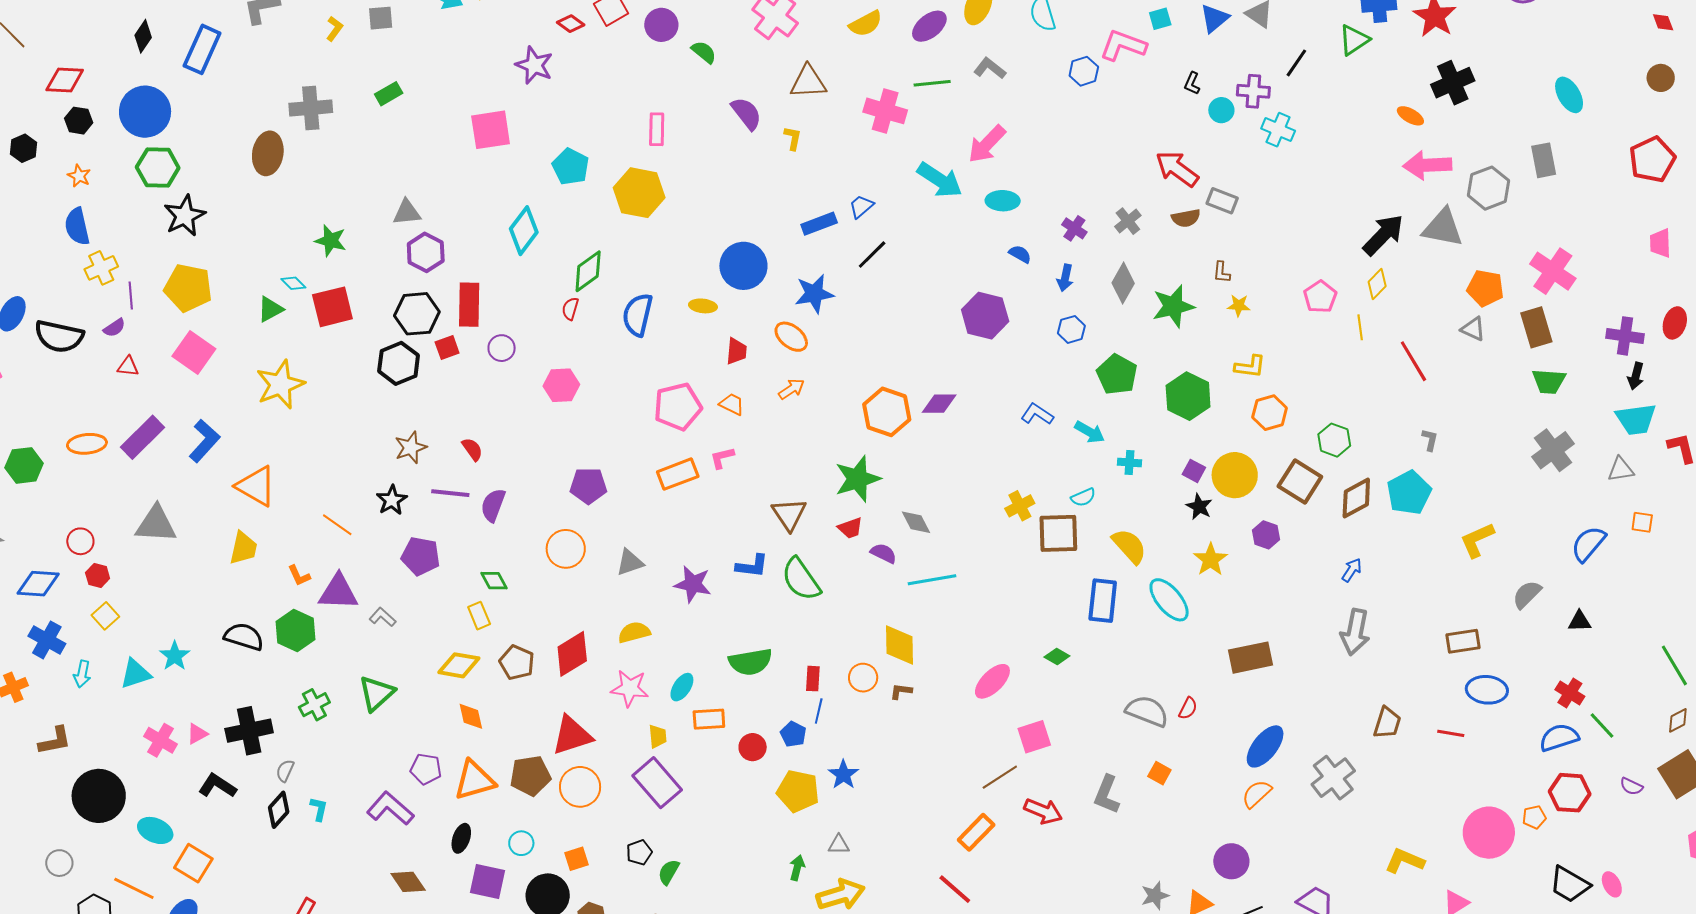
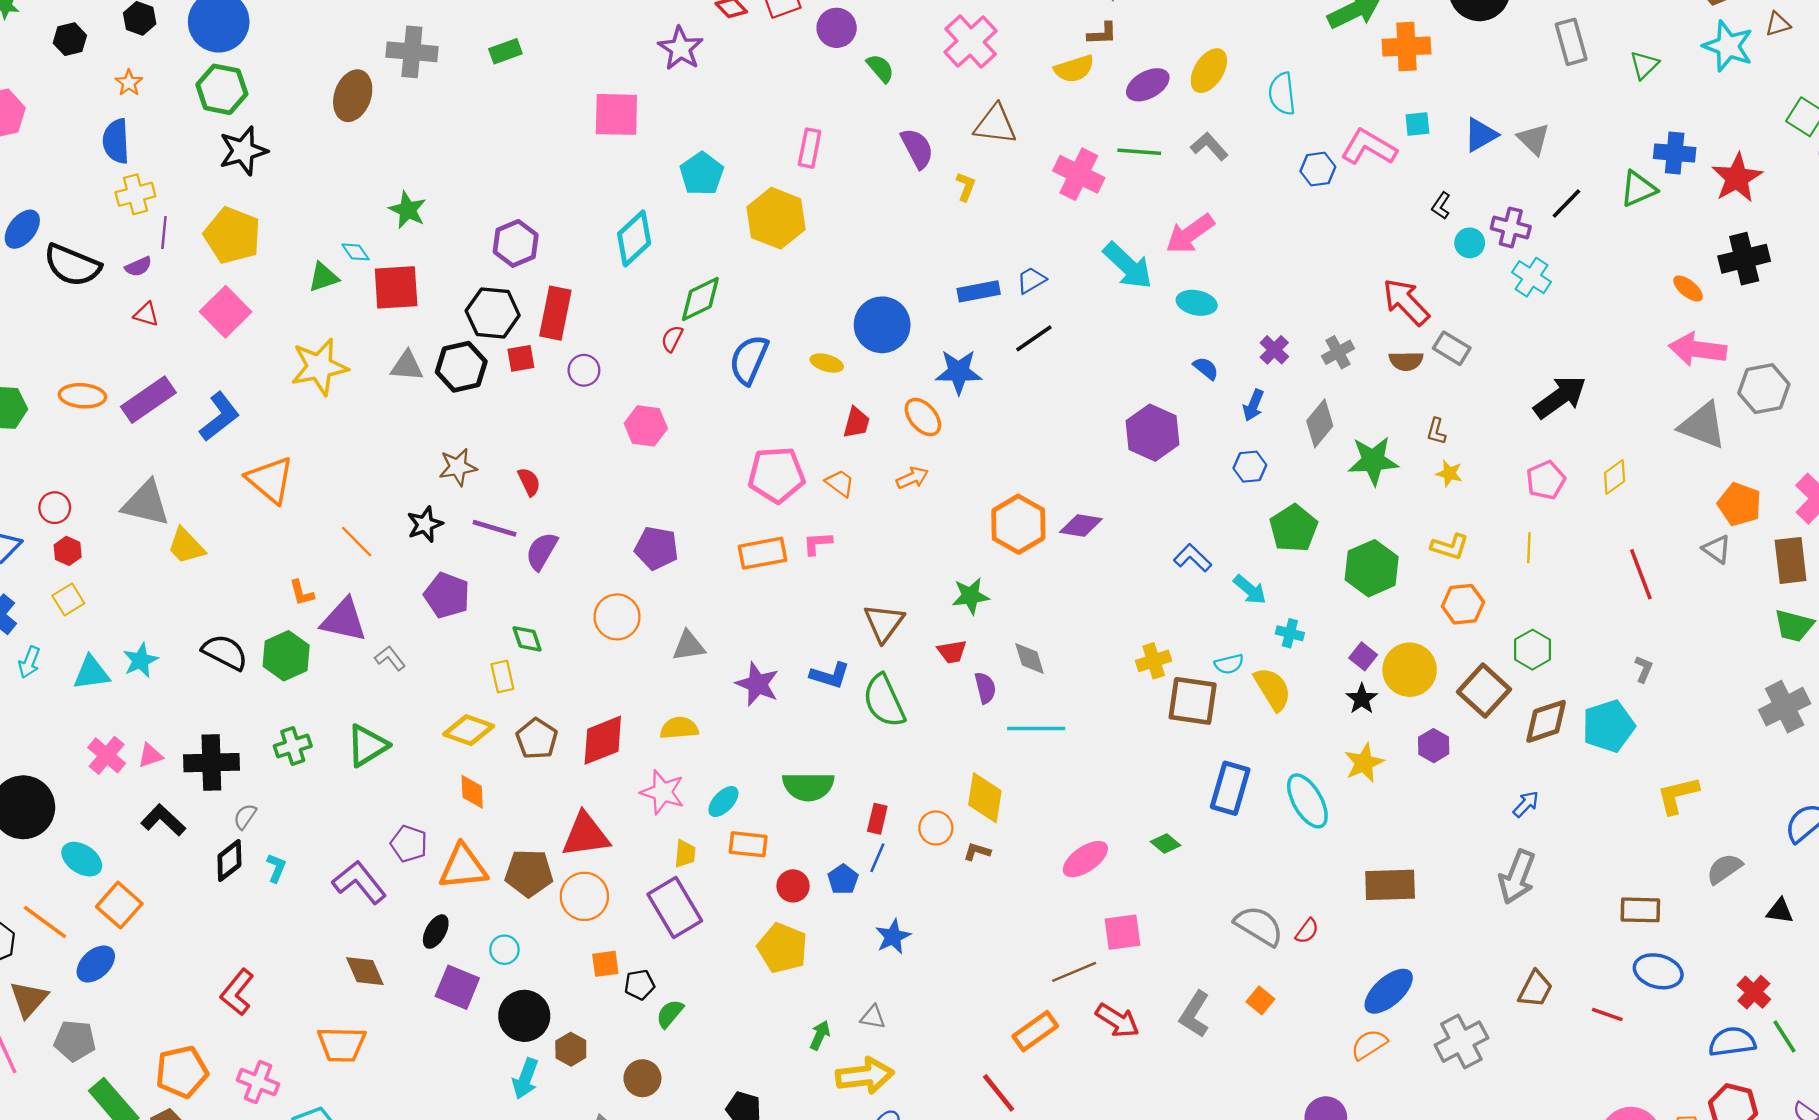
gray triangle: (407, 212) -> (407, 366), moved
black arrow: (1383, 235) -> (1560, 397), moved
yellow line: (1360, 327) -> (1529, 548), moved
green star: (858, 479) -> (971, 596), size x0.7
yellow semicircle: (1129, 546) -> (1273, 689), moved
yellow trapezoid: (243, 548) -> (186, 546), moved, turned 114
purple semicircle: (884, 553) -> (985, 688), turned 40
yellow pentagon: (798, 791) -> (782, 948), moved
orange square: (577, 859) -> (605, 964), moved

